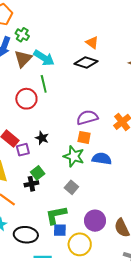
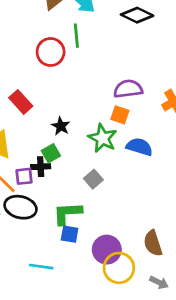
black star: (42, 138) -> (61, 126), moved
purple square: (23, 150) -> (24, 176), moved
purple circle: (95, 221) -> (107, 250), moved
black ellipse: (26, 235) -> (21, 207), moved
yellow circle: (80, 244) -> (119, 268), moved

